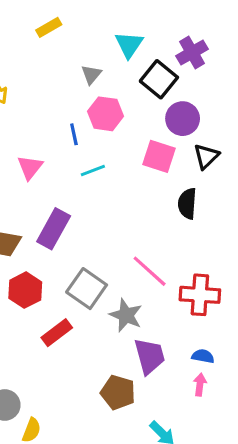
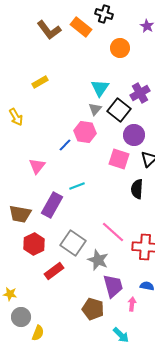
yellow rectangle: (49, 27) -> (40, 82), moved
gray triangle: (91, 75) -> (95, 109), moved
blue line: (74, 134) -> (65, 145), turned 56
cyan line: (93, 171) -> (77, 186), moved
pink arrow: (200, 385) -> (132, 304), moved

